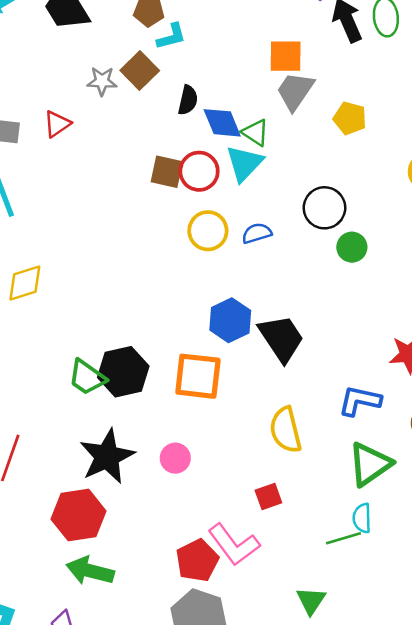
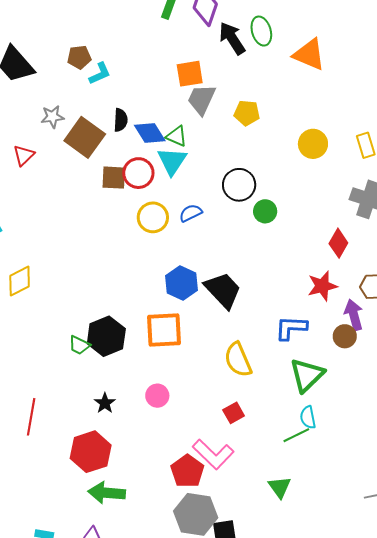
brown square: (140, 71) -> (85, 137), moved, size x1.4
green trapezoid: (87, 377) -> (79, 345), size x0.7
black star: (107, 456) -> (105, 403), size x0.5

